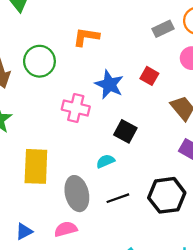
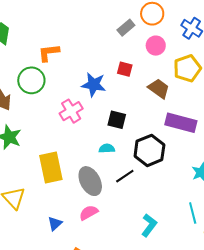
orange L-shape: (86, 37) -> (49, 53), moved
pink cross: (76, 108) -> (71, 111), turned -30
cyan semicircle: (105, 161) -> (107, 148), turned 35
black hexagon: (167, 195) -> (149, 150), moved

